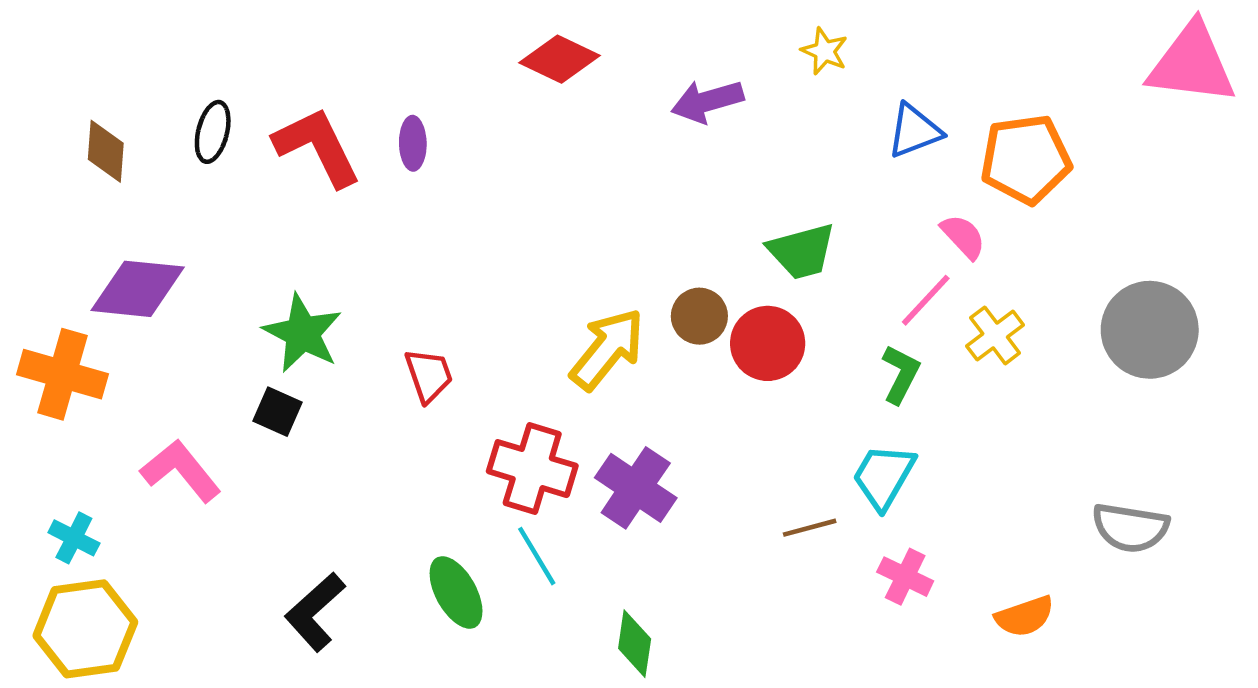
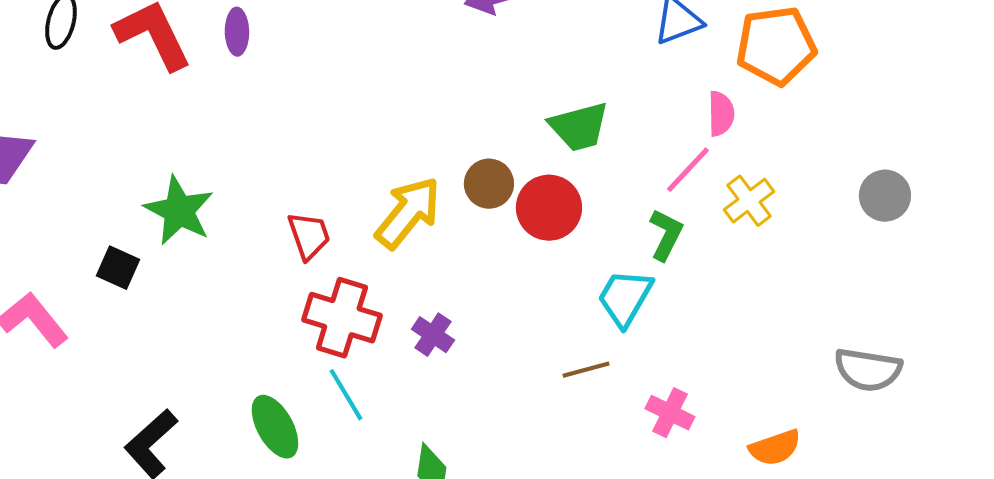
pink semicircle: (963, 237) -> (721, 114), turned 42
gray circle: (1150, 330) -> (885, 196), size x0.6
green star: (302, 333) -> (179, 211), moved
red trapezoid: (429, 375) -> (309, 236), moved
cyan trapezoid: (884, 476) -> (625, 298), moved
purple cross: (636, 488) -> (433, 335), size x0.6

